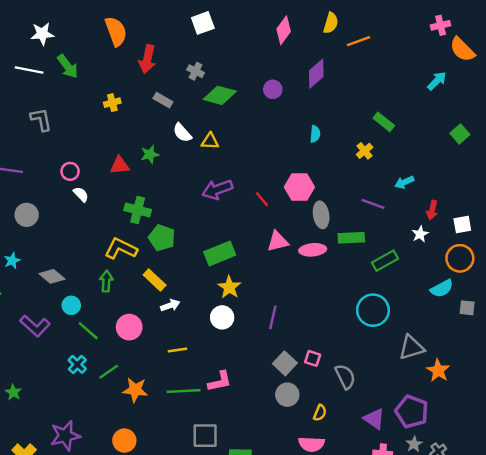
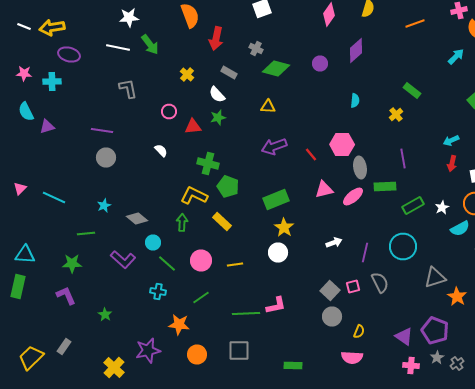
orange line: (359, 41) -> (415, 24), moved
yellow cross: (112, 103) -> (187, 74), turned -32
white semicircle: (182, 133) -> (217, 94), moved
pink circle: (70, 171) -> (169, 112), moved
cyan arrow: (404, 182) -> (451, 140), moved
purple line: (373, 204) -> (403, 158), turned 60
gray circle: (27, 215) -> (106, 158), moved
white star: (420, 234) -> (442, 208), moved
pink ellipse: (313, 250) -> (353, 196), turned -35
white arrow: (170, 305) -> (334, 242), moved
purple line: (273, 317) -> (365, 252), moved
yellow line: (177, 350) -> (235, 264), moved
pink square: (313, 358) -> (353, 286), turned -32
cyan cross: (77, 364) -> (158, 292), turned -35
green line: (109, 372) -> (201, 298), moved
gray semicircle: (345, 377) -> (380, 282), moved
orange star: (135, 390) -> (179, 324), moved
gray square: (205, 436) -> (239, 350), moved

